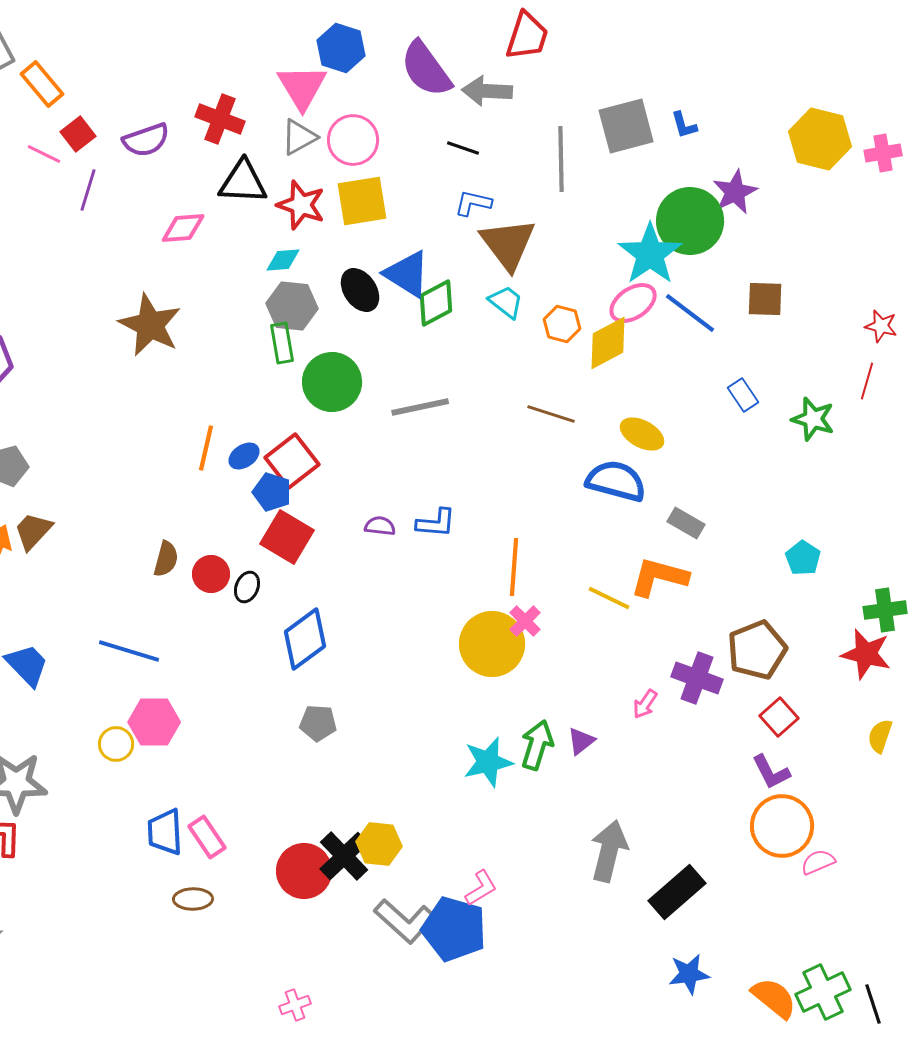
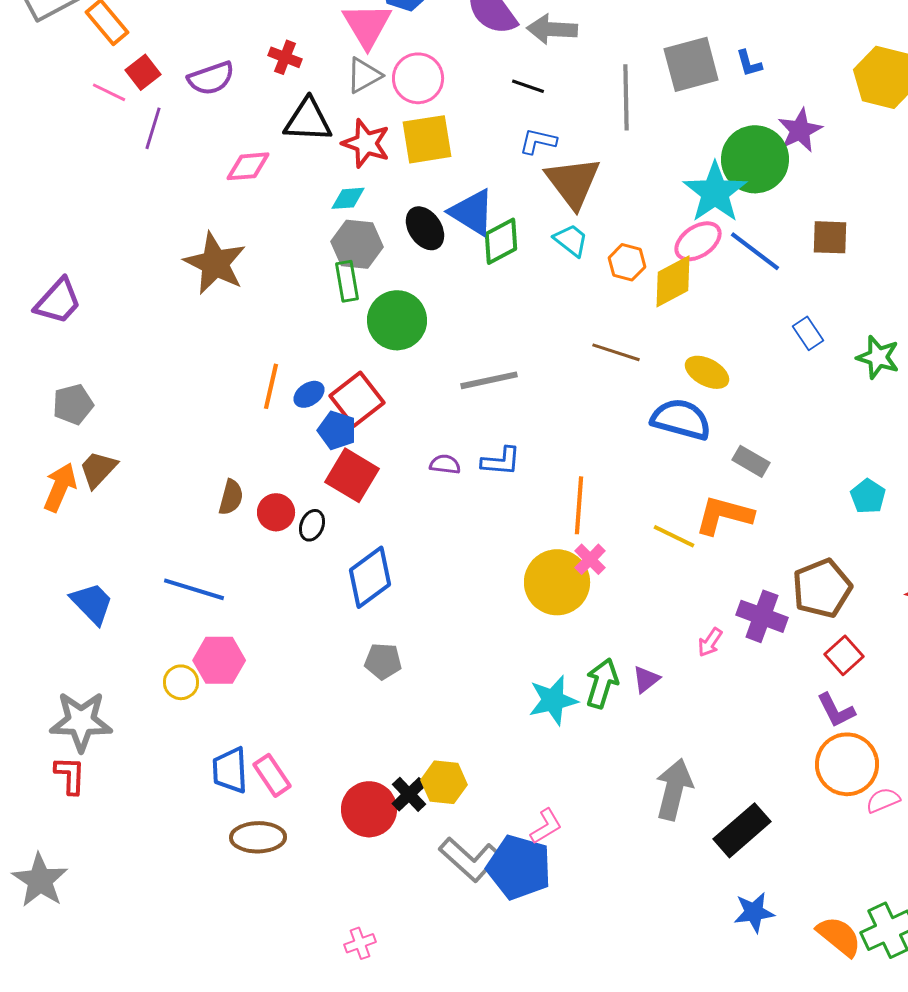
red cross: (220, 119) -> (285, 57), size x0.7
gray line: (420, 407) -> (489, 380), moved
black cross: (344, 856) -> (409, 794), size x0.7
brown ellipse: (193, 899) -> (258, 837), size x1.4

